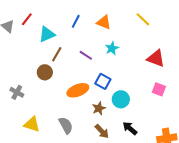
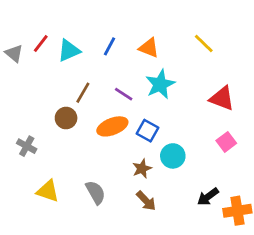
cyan triangle: (47, 34) -> (69, 51), moved
cyan star: (112, 48) -> (160, 84), size x1.5
pink square: (159, 89) -> (226, 142), turned 32
orange ellipse: (78, 90) -> (112, 126), moved
black arrow: (130, 128) -> (208, 197), moved, turned -77

